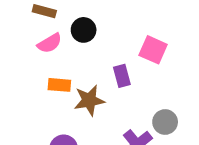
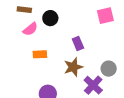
pink square: (153, 50) -> (105, 16), moved, turned -30
brown star: (89, 100) -> (73, 67), moved

